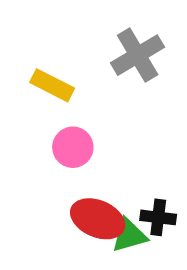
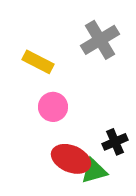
black cross: (158, 217) -> (115, 142), moved, turned -30

